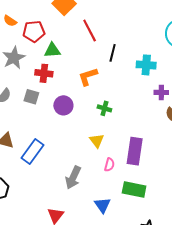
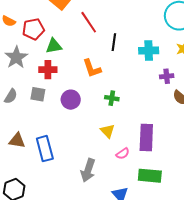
orange L-shape: (88, 77) -> (92, 68), turned -85
blue rectangle: (32, 151) -> (45, 149), turned -45
pink semicircle: (109, 165) -> (123, 154), turned 48

